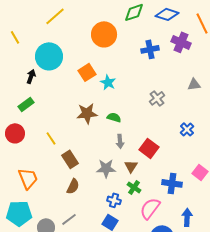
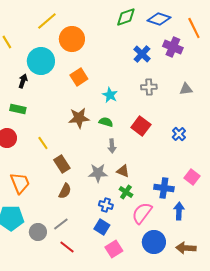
orange circle: (104, 34) -> (72, 39), moved
blue cross: (150, 49) -> (142, 54), turned -36
cyan star: (108, 82) -> (110, 95), moved
gray cross: (157, 98) -> (149, 87), moved, turned 35
green rectangle: (26, 104) -> (18, 109), turned 49
red square: (149, 148) -> (141, 126), moved
brown triangle: (131, 166) -> (123, 171), turned -40
blue arrow: (187, 217) -> (179, 211), moved

